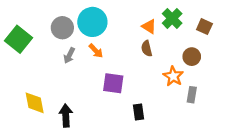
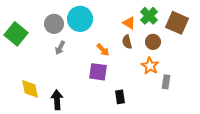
brown square: (204, 27) -> (177, 23), size x1.6
orange arrow: (96, 51) -> (103, 50), moved
brown circle: (192, 57) -> (153, 42), moved

